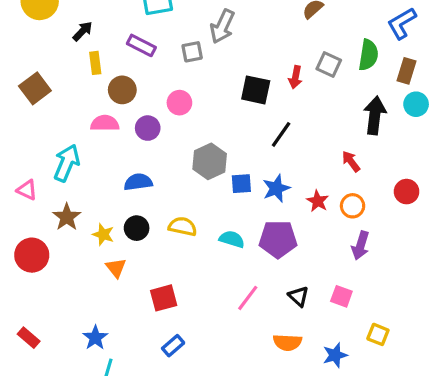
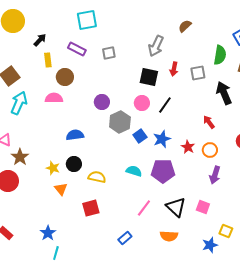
gray arrow: (222, 26) -> (156, 46), moved
gray square: (329, 65) -> (198, 73), moved, turned -35
pink circle: (179, 103) -> (142, 103), moved
black arrow: (375, 115) -> (224, 93), turned -30
purple circle: (148, 128) -> (102, 102), moved
cyan arrow: (67, 163) -> (19, 103), moved
blue square: (241, 184) -> (140, 136), turned -32
brown star: (67, 217) -> (20, 157), moved
yellow semicircle: (183, 226) -> (97, 177), moved
black triangle: (299, 296) -> (176, 207), size x1.5
blue rectangle: (173, 346) -> (125, 238), moved
blue star: (335, 355) -> (210, 245), moved

